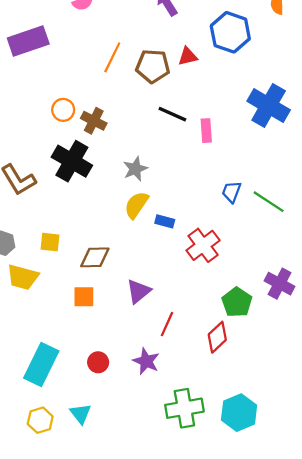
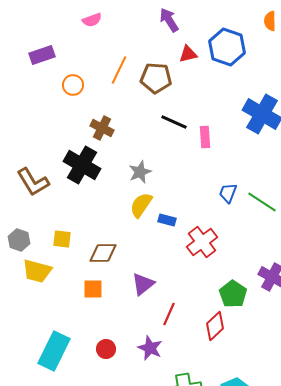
purple rectangle: (28, 41) -> (42, 55), size x0.7
red triangle: (188, 56) -> (188, 54), moved
orange circle: (63, 110) -> (73, 85), moved

